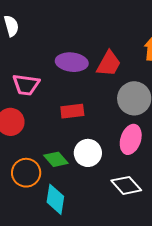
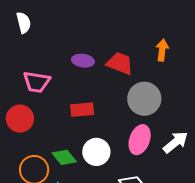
purple ellipse: (72, 62) -> (83, 61), size x0.7
red trapezoid: (109, 64) -> (120, 63), turned -100

